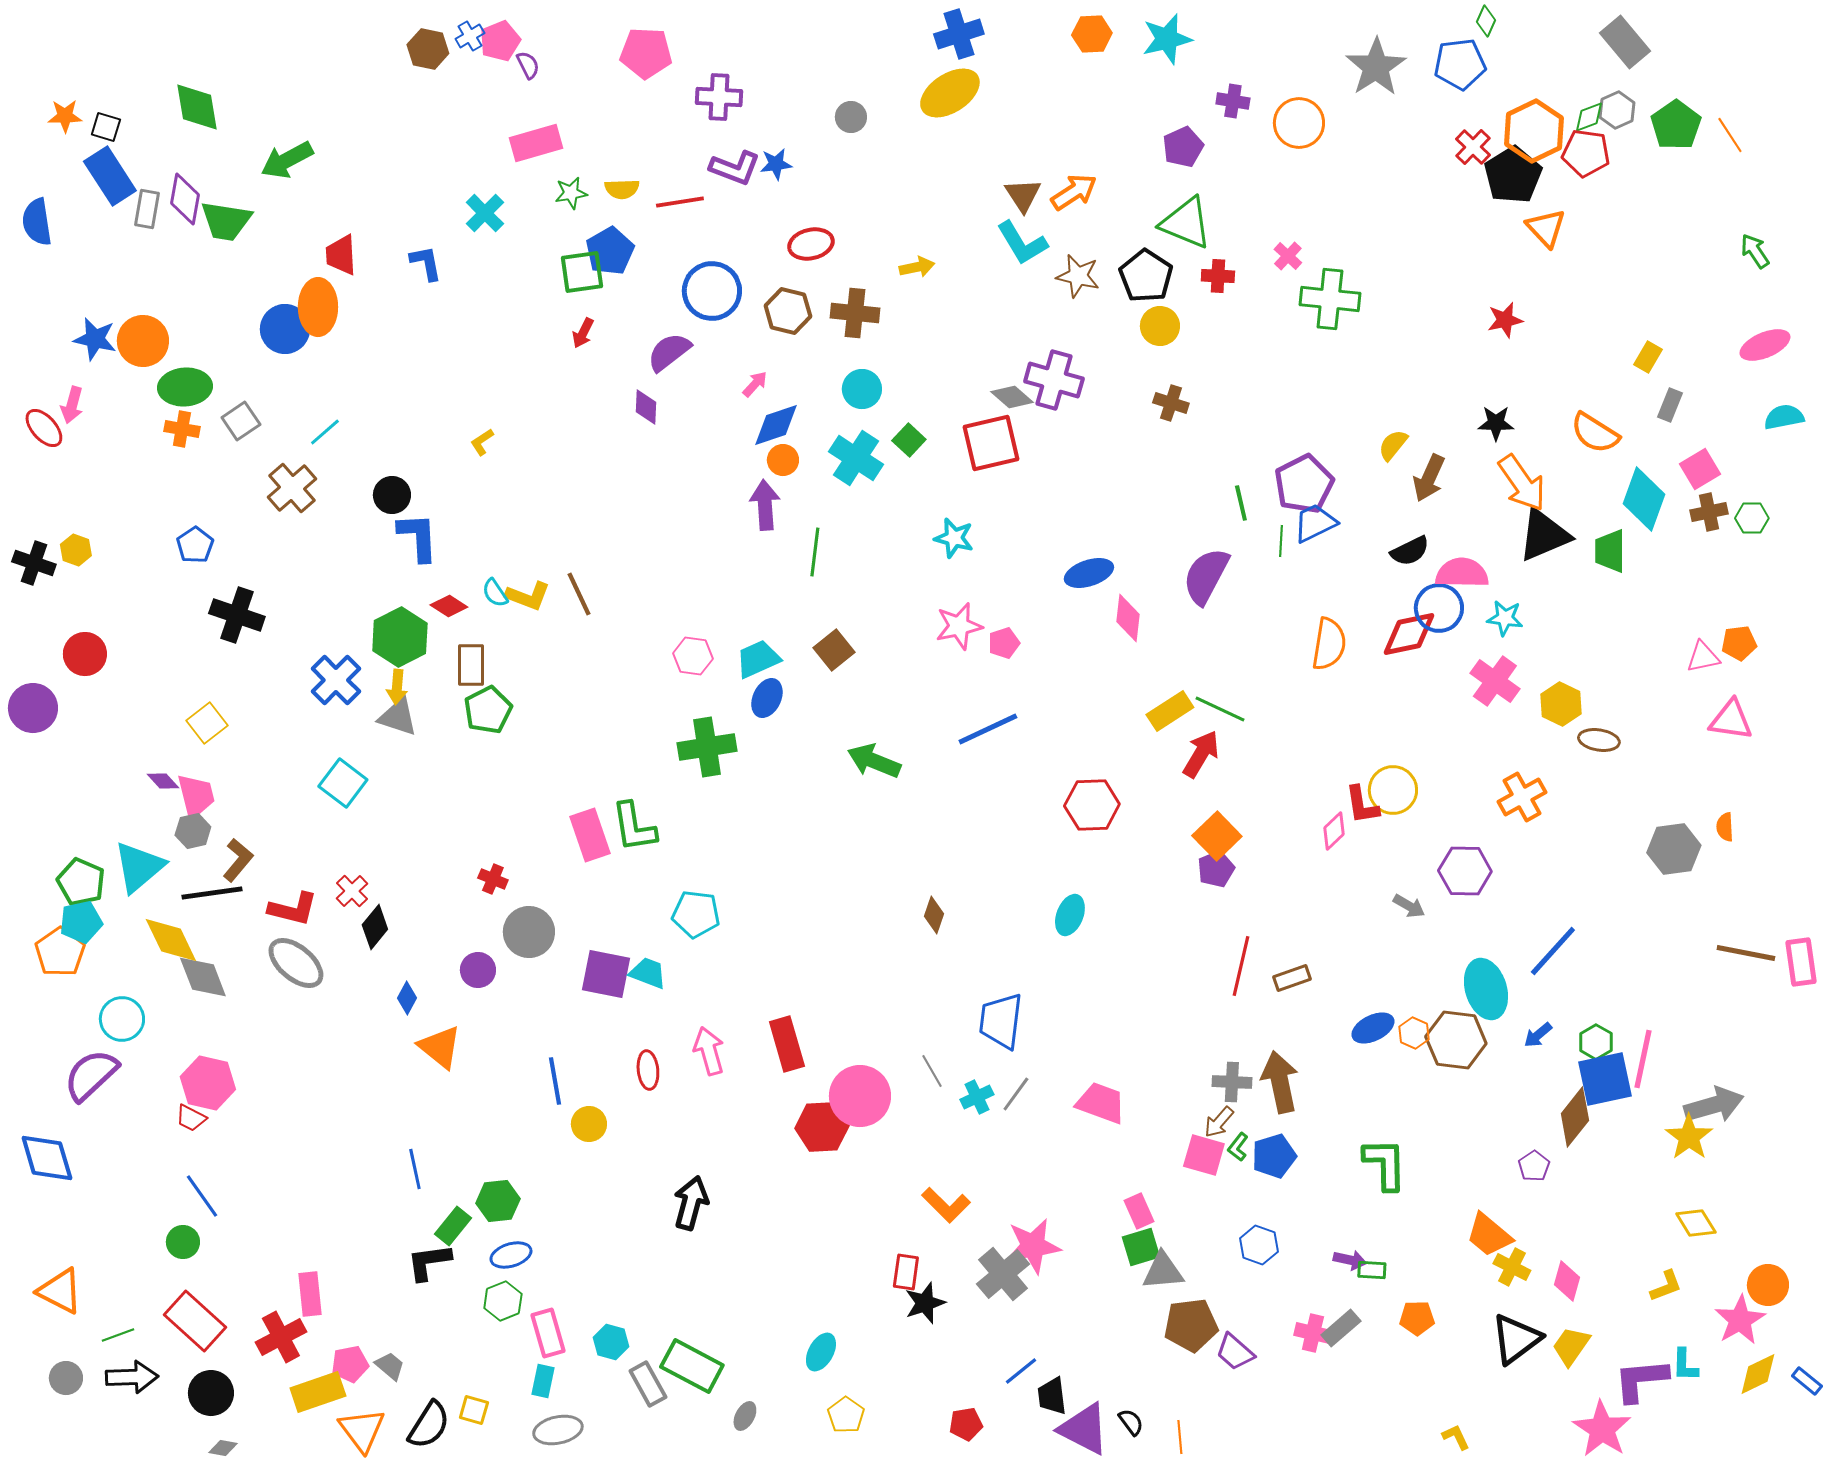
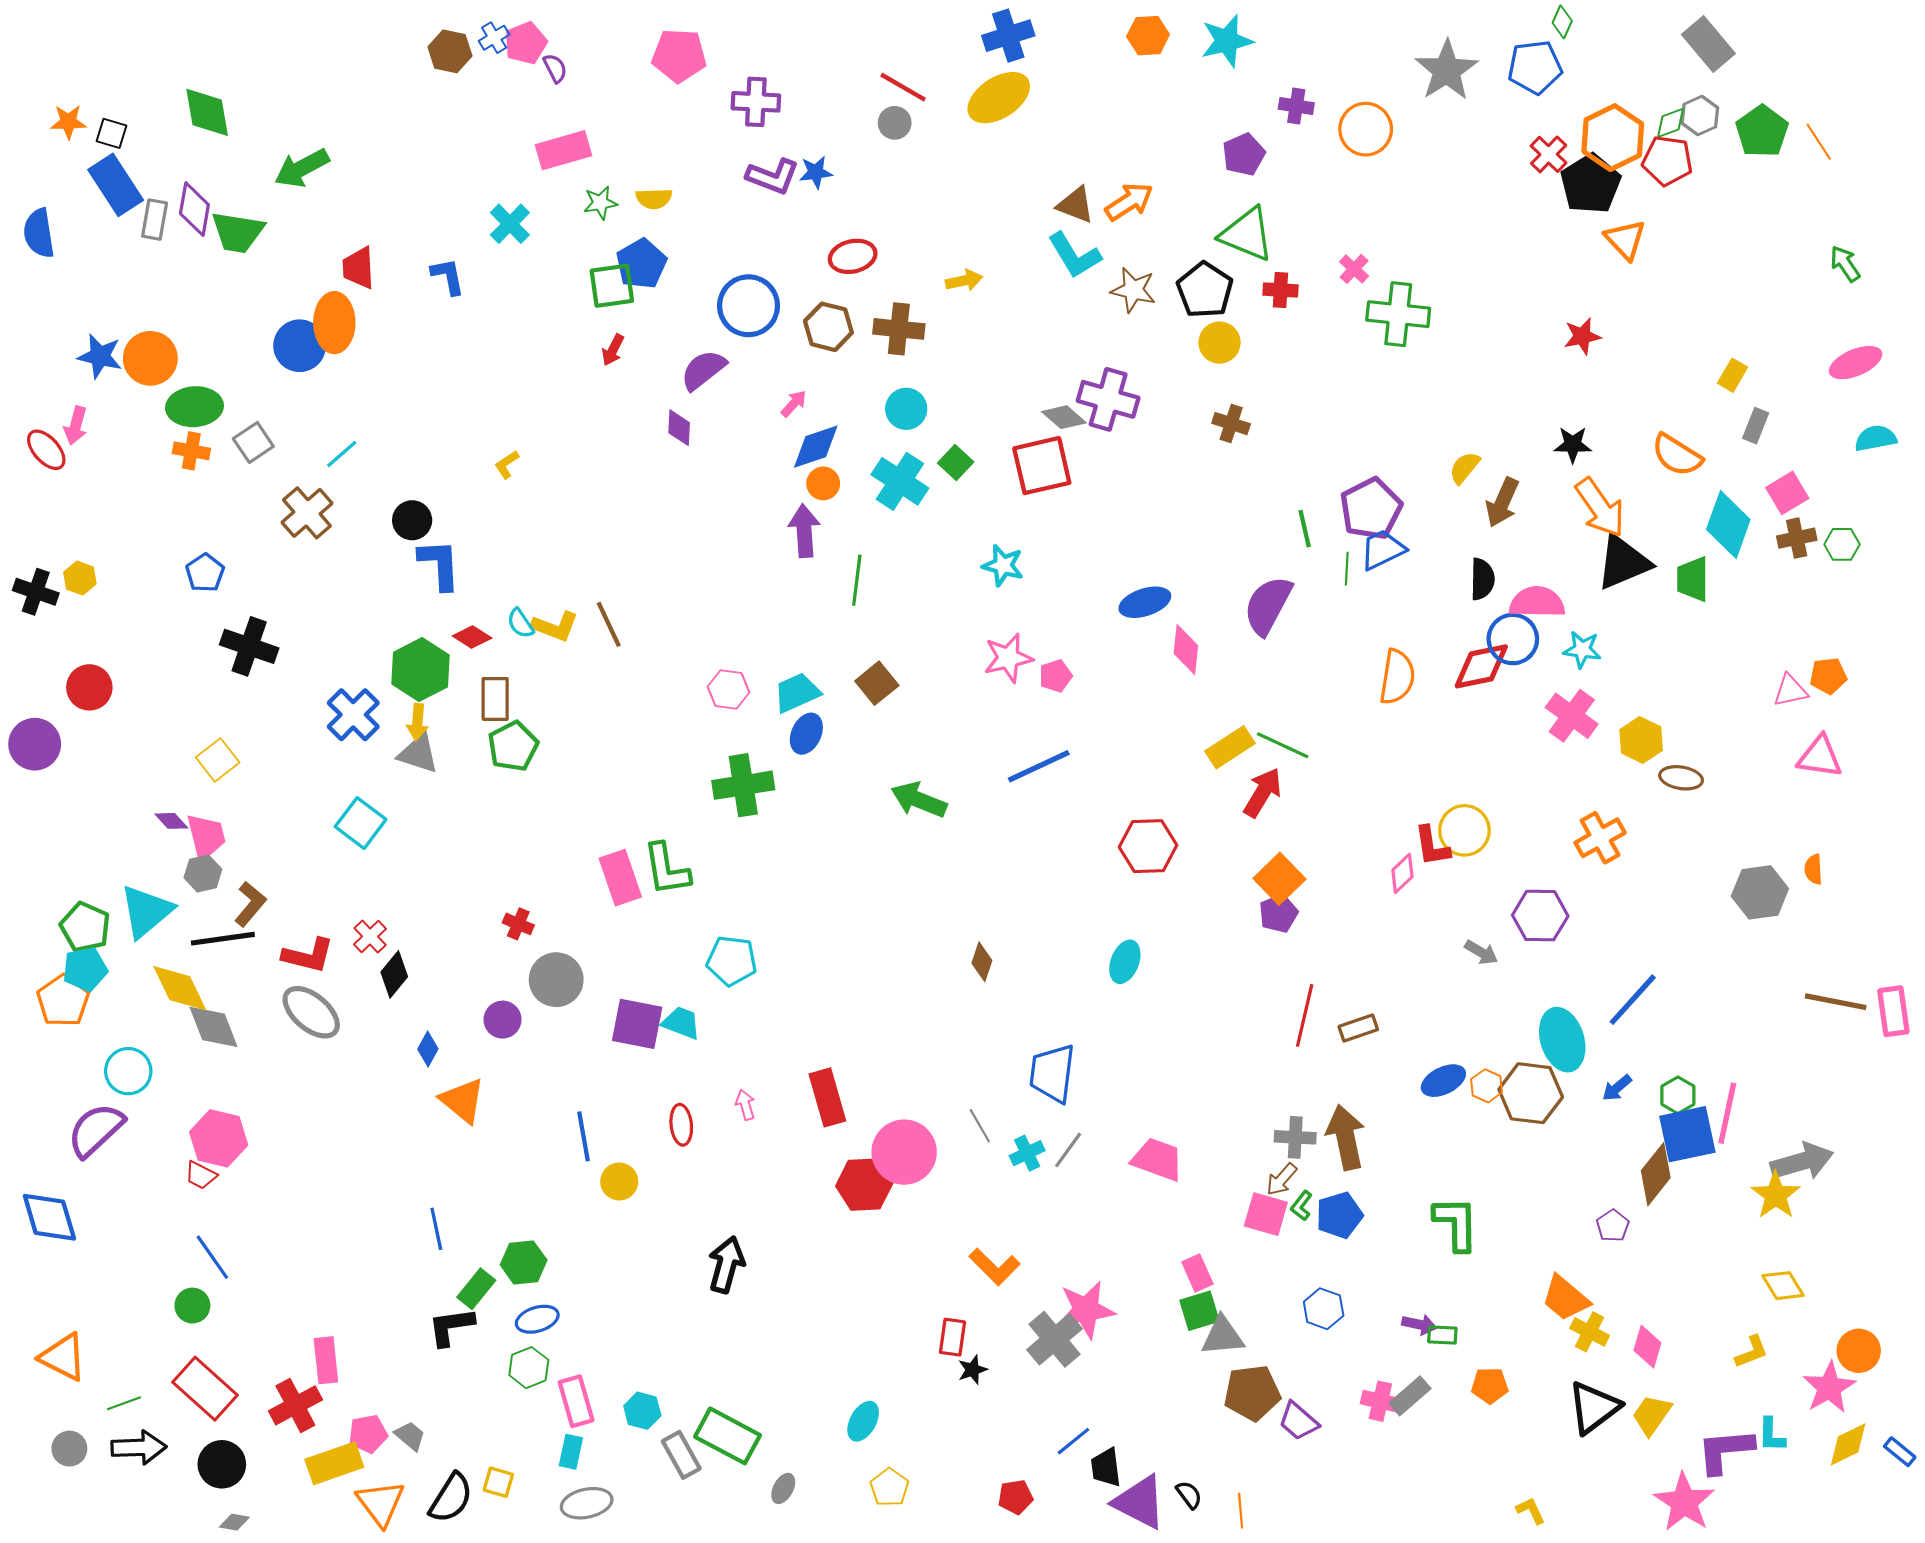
brown triangle: (1023, 195) -> (1075, 205), turned -36
red line: (680, 202) -> (903, 87), moved, turned 39
black semicircle: (1410, 551) -> (1482, 579), turned -63
pink arrow: (709, 1051) -> (745, 1105), size x0.6
black star: (925, 1303) -> (972, 1370), size x0.7

